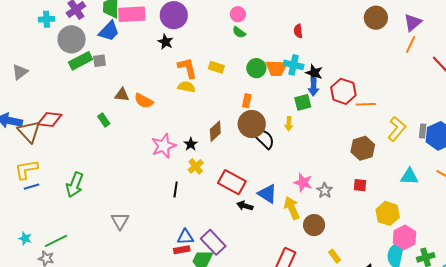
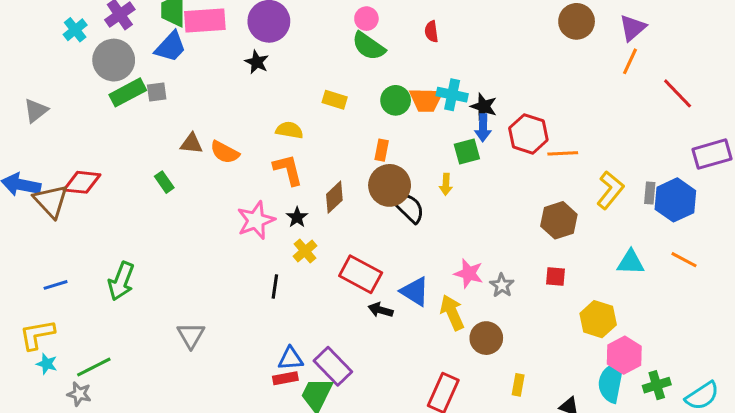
cyan cross: (46, 19) -> (75, 30), turned -35
red semicircle: (298, 31) -> (431, 32), moved
green semicircle: (239, 32) -> (369, 46), size x1.6
orange L-shape: (187, 68) -> (288, 170), moved
yellow L-shape: (26, 169) -> (37, 335), moved
yellow rectangle: (335, 256) -> (518, 385), turned 48

